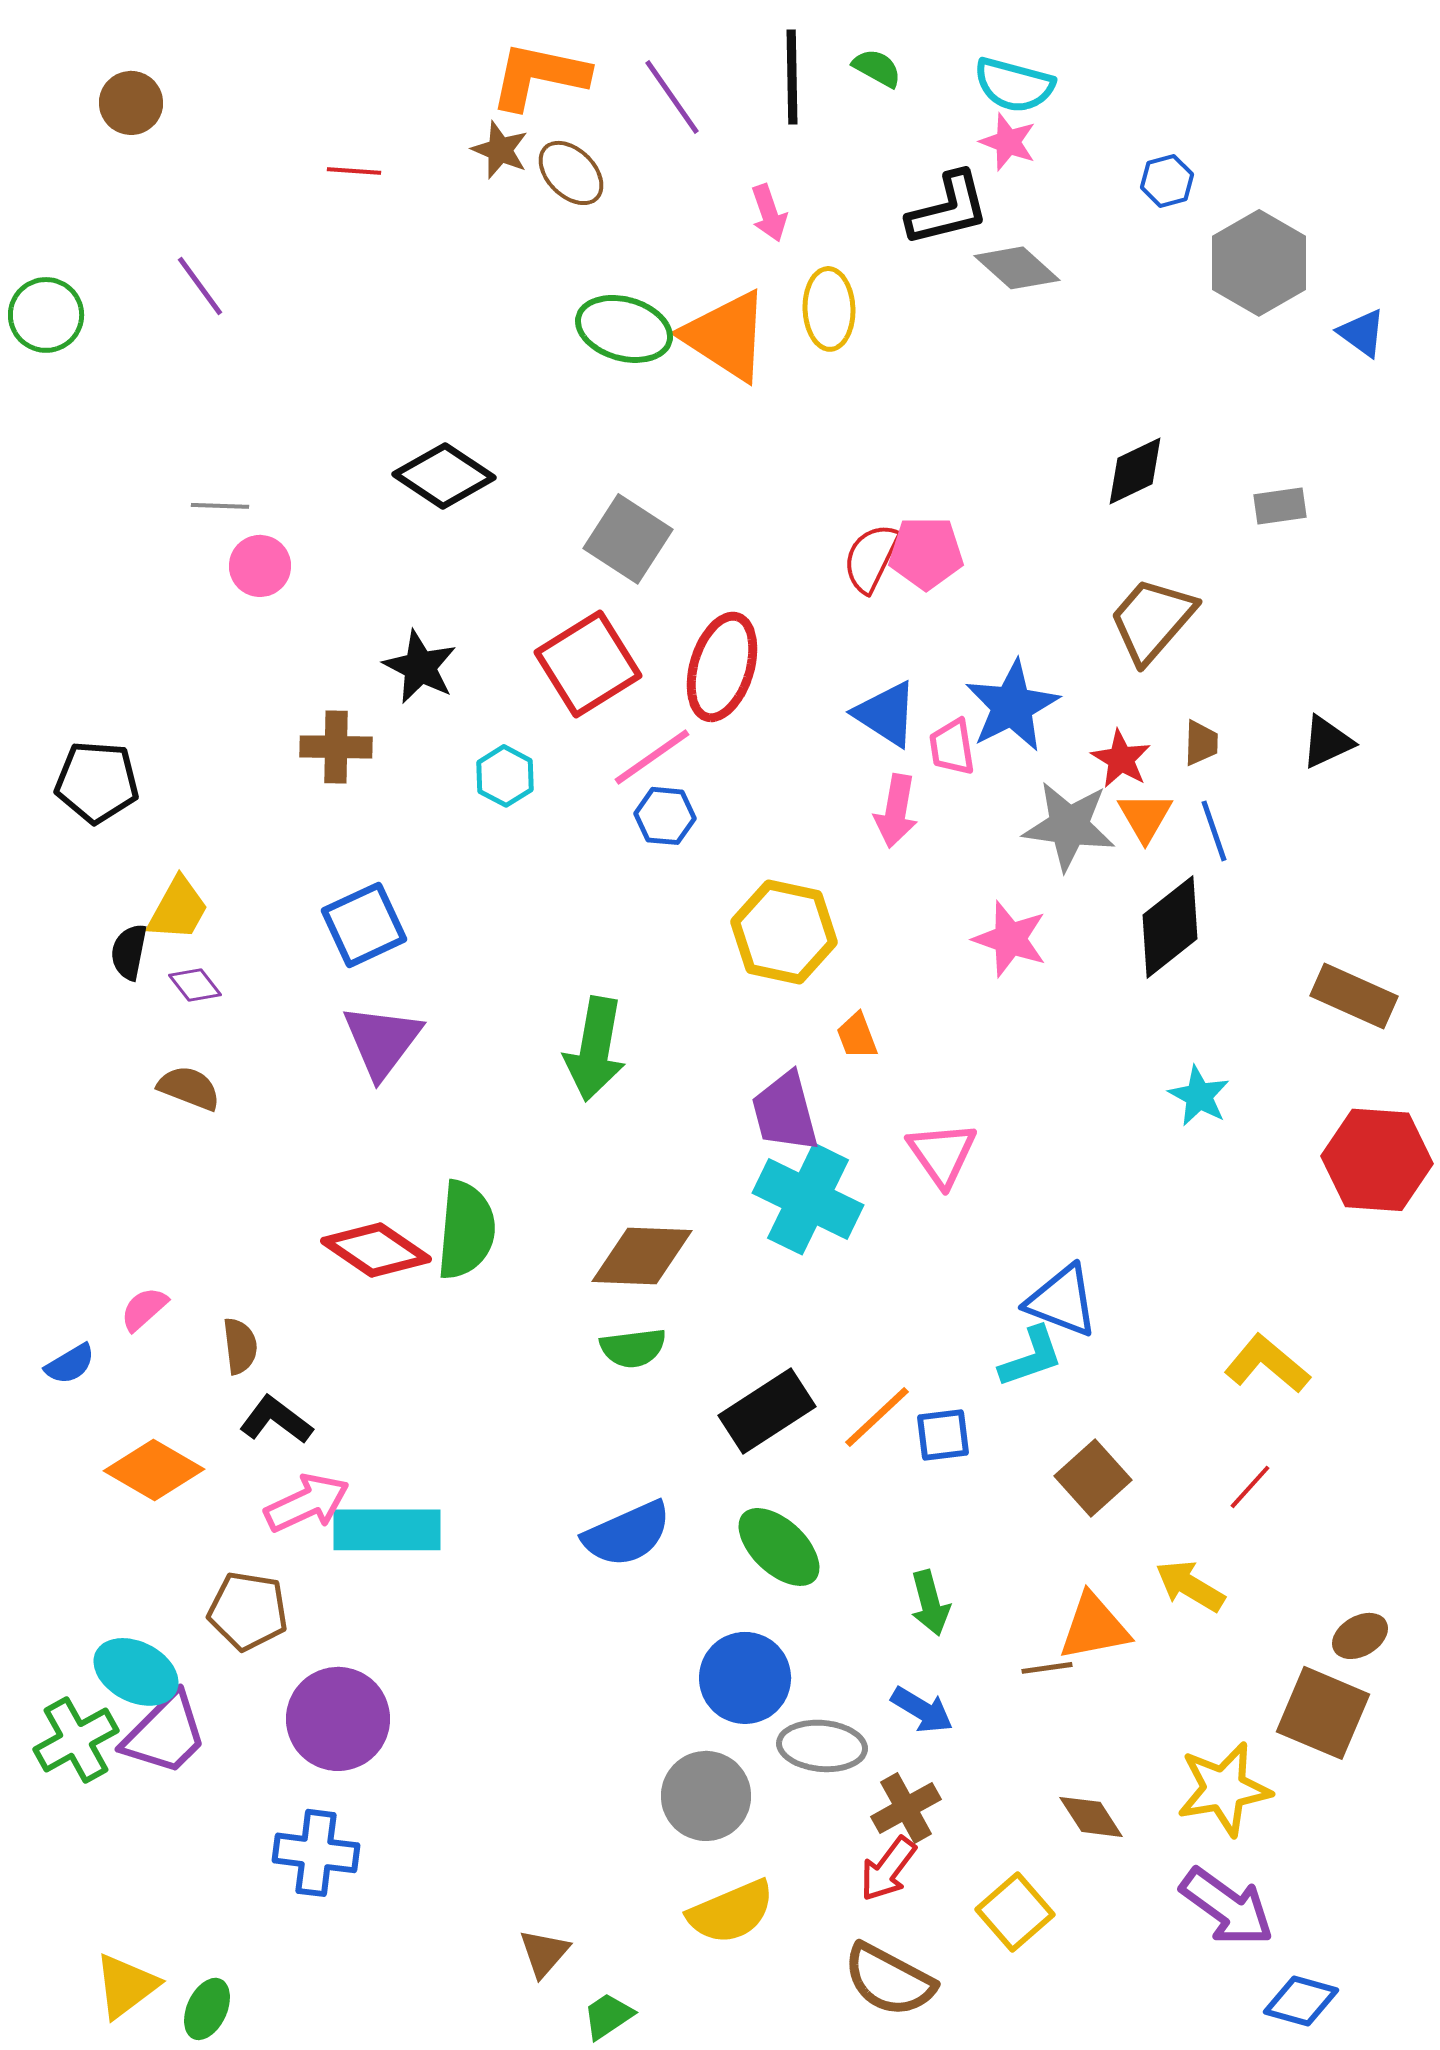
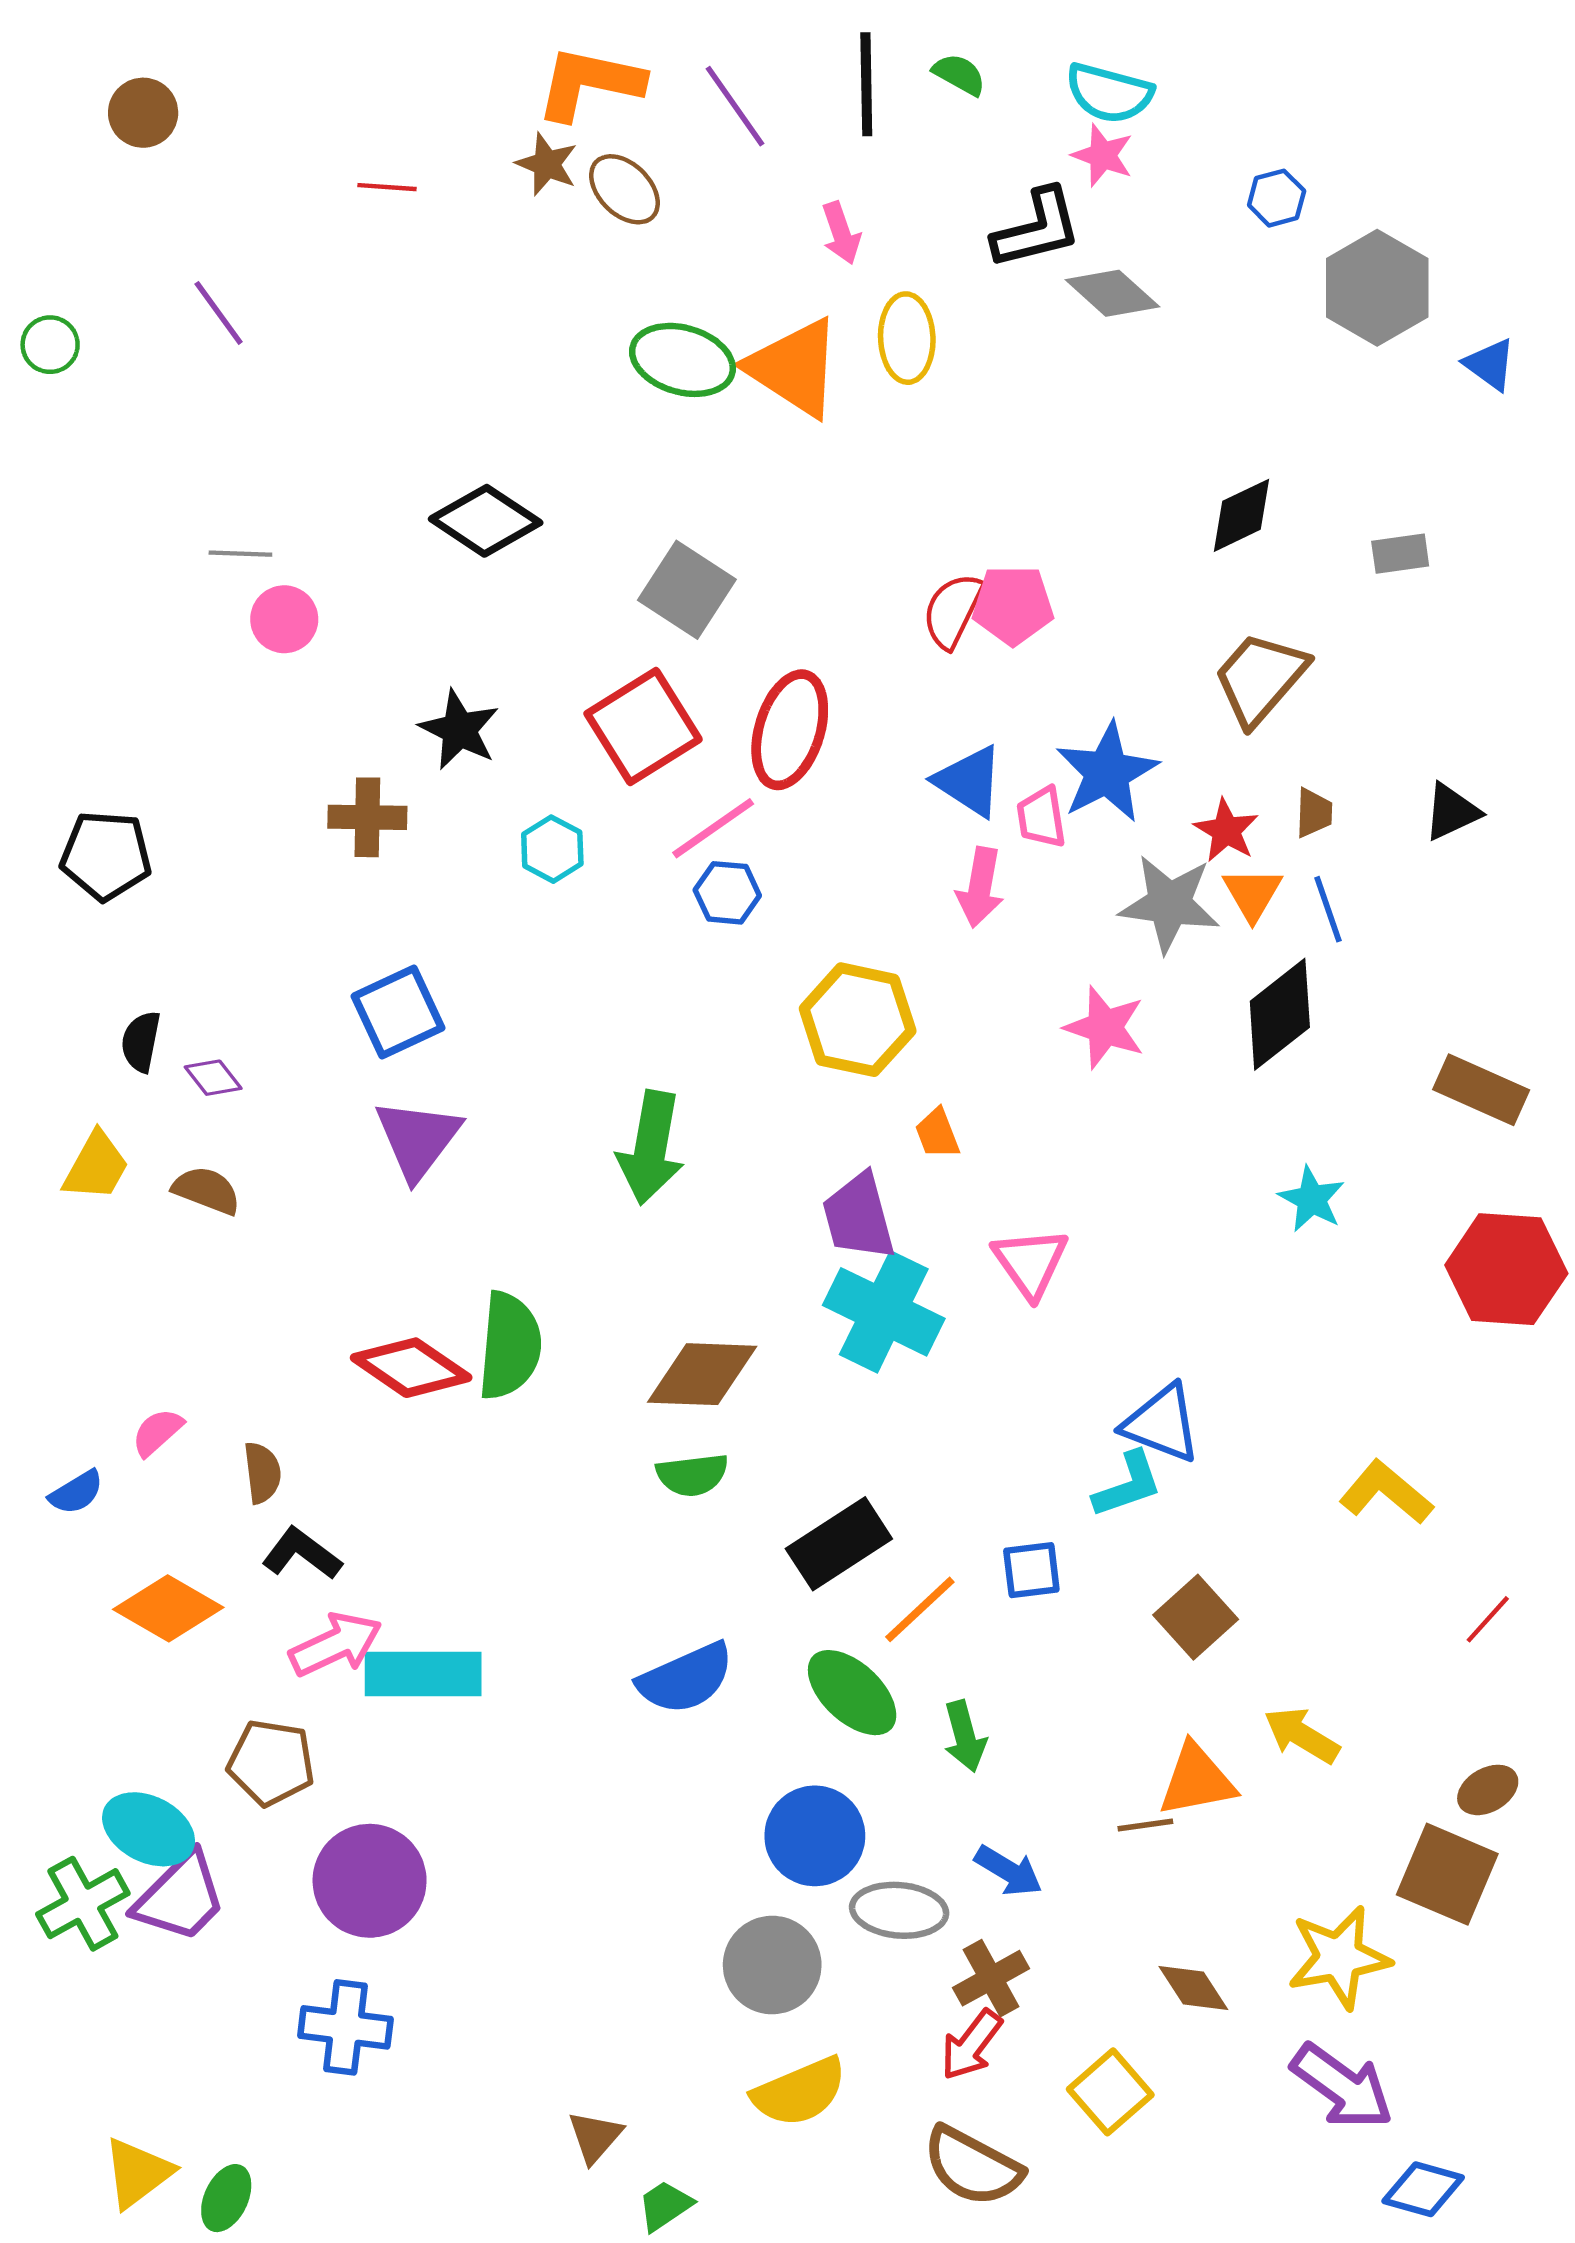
green circle: (46, 315) -> (50, 345), size x0.7
yellow trapezoid: (178, 909) -> (96, 1166), moved
orange line: (877, 1417) -> (920, 1609), moved
red line: (1250, 1487) -> (1488, 1619), moved
green arrow: (930, 1603) -> (965, 1736), moved

